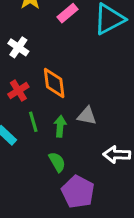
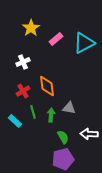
white cross: (18, 47) -> (23, 62), turned 32
green semicircle: (57, 162) -> (63, 137), moved
purple pentagon: (78, 192) -> (63, 159), turned 30

